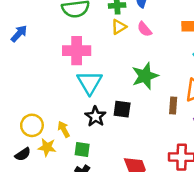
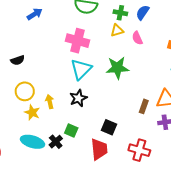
green star: (145, 76) -> (117, 68), moved
black square: (122, 109) -> (109, 127), moved
green square: (82, 150) -> (71, 131), moved
black semicircle: (23, 154) -> (18, 60), moved

